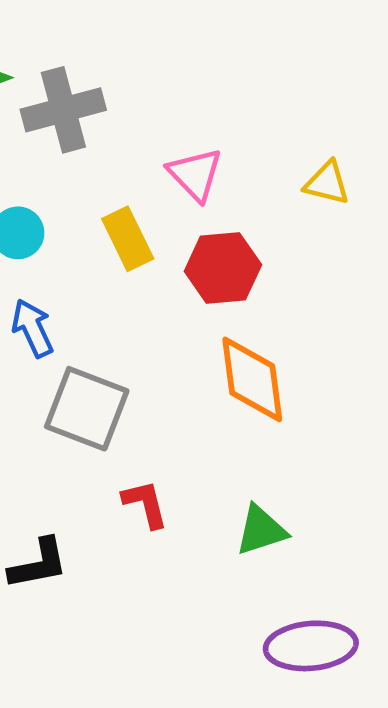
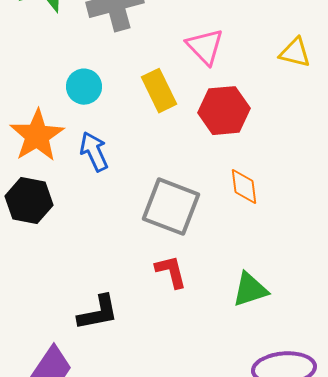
orange diamond: (252, 379) -> (244, 187), size x0.6
gray square: (87, 409) -> (171, 207), moved

